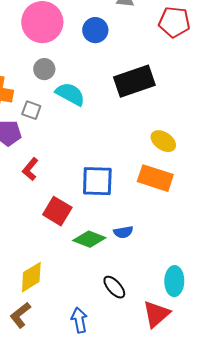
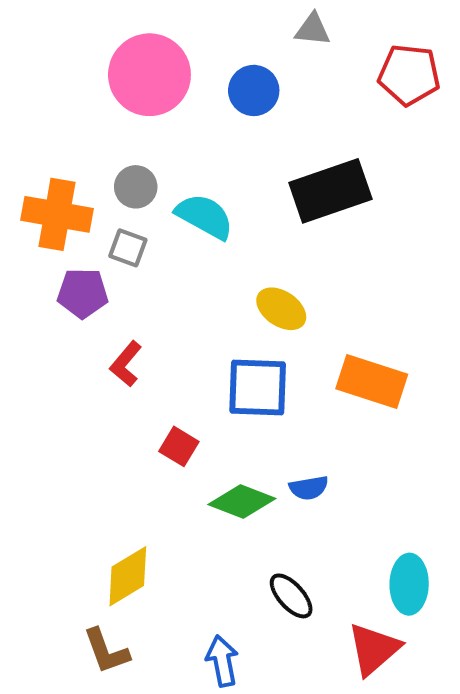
gray circle: (44, 69) -> (136, 187), moved
yellow ellipse: (163, 141) -> (281, 309), moved
red square: (57, 211) -> (179, 446), size x0.7
brown L-shape: (20, 315) -> (106, 651), turned -72

